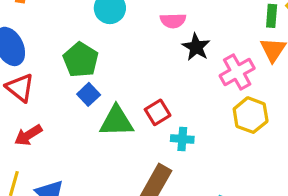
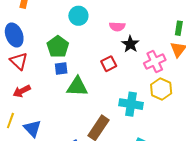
blue square: (89, 94) -> (61, 69), turned 32
red square: (158, 112) -> (109, 64), moved
cyan cross: (182, 139) -> (131, 104), moved, size x1.6

